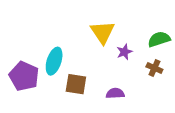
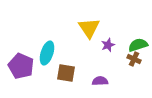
green semicircle: (159, 39) -> (138, 45), moved

